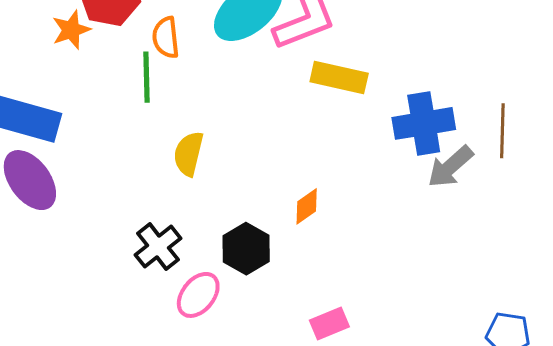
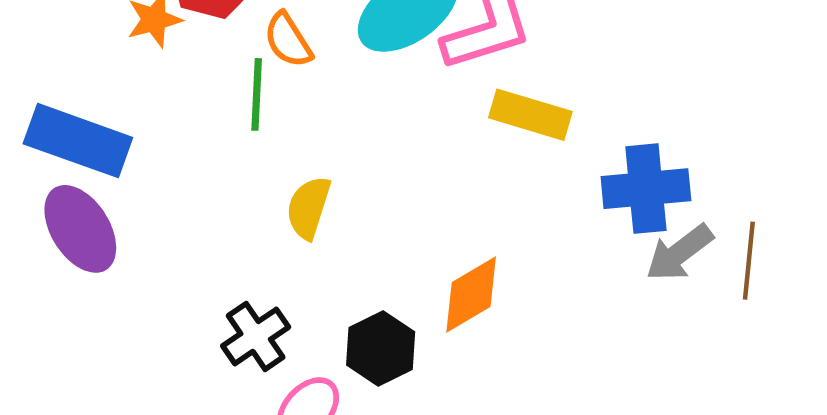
orange semicircle: (166, 37) -> (288, 40), turned -30
brown line: (502, 131) -> (749, 261), moved
orange diamond: (307, 206) -> (471, 294), size x1.5

